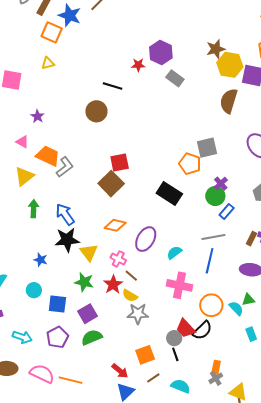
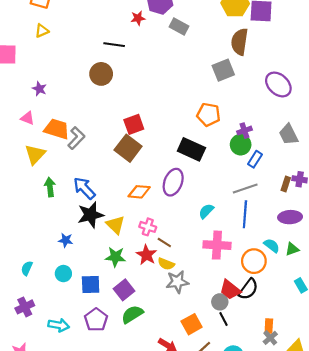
gray square: (207, 148) -> (223, 70), moved
purple cross: (221, 184) -> (244, 131), turned 32
purple ellipse: (146, 239) -> (173, 182), moved
cyan semicircle: (236, 308) -> (272, 246), moved

